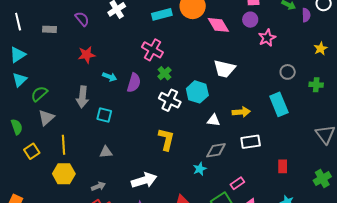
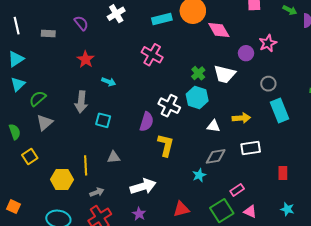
purple circle: (250, 20) -> (246, 53), moved
red star: (87, 55) -> (86, 59), turned -30
gray circle: (288, 72) -> (268, 84), moved
green cross: (164, 73) -> (198, 73), moved
purple semicircle: (134, 83) -> (147, 122), moved
yellow line: (64, 145) -> (86, 165), moved
gray triangle: (106, 152) -> (114, 157), moved

